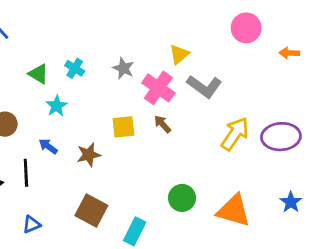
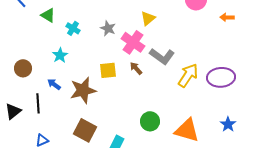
green triangle: (38, 74) -> (48, 15), moved
gray L-shape: (204, 86) -> (162, 56), moved
brown star: (89, 155) -> (83, 90), size x1.5

